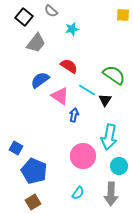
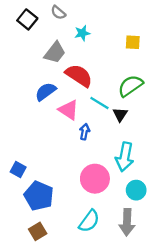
yellow square: (123, 15) -> (133, 42), moved
gray trapezoid: (36, 43) -> (55, 53), moved
red semicircle: (69, 66) -> (79, 76), size x1.4
green semicircle: (114, 75) -> (130, 86), turned -70
cyan semicircle: (78, 193) -> (89, 221), size x1.5

